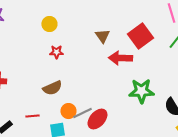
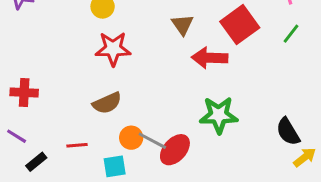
red star: (56, 52) -> (113, 49), size x1.6
green star: (141, 91) -> (219, 115), moved
gray line: (82, 113) -> (152, 141), turned 54

